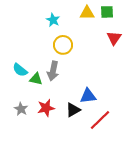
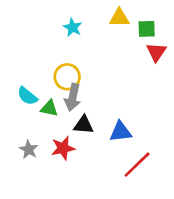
green square: (107, 12) -> (147, 29), moved
yellow circle: (63, 45) -> (67, 77), moved
black triangle: (73, 110) -> (84, 125), moved, turned 35

